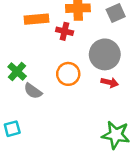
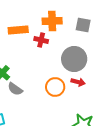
gray square: (116, 13) -> (83, 25), turned 35
orange circle: (68, 74) -> (55, 87), moved

